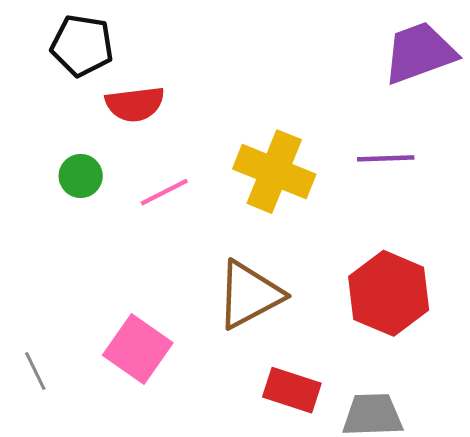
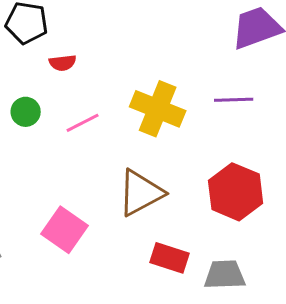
red semicircle: (135, 104) -> (63, 63), size x0.7

